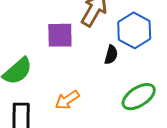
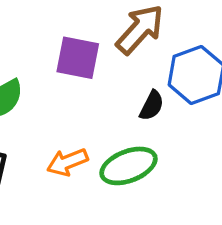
green ellipse: (139, 97) -> (128, 166), moved

